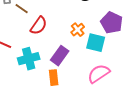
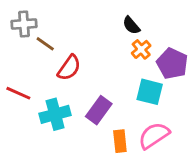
orange cross: (78, 30) -> (141, 49), moved
orange rectangle: (54, 78) -> (120, 141), moved

